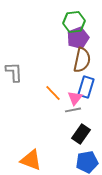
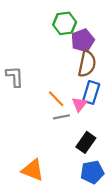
green hexagon: (74, 22) -> (65, 23), moved
gray line: (73, 110) -> (61, 117), moved

